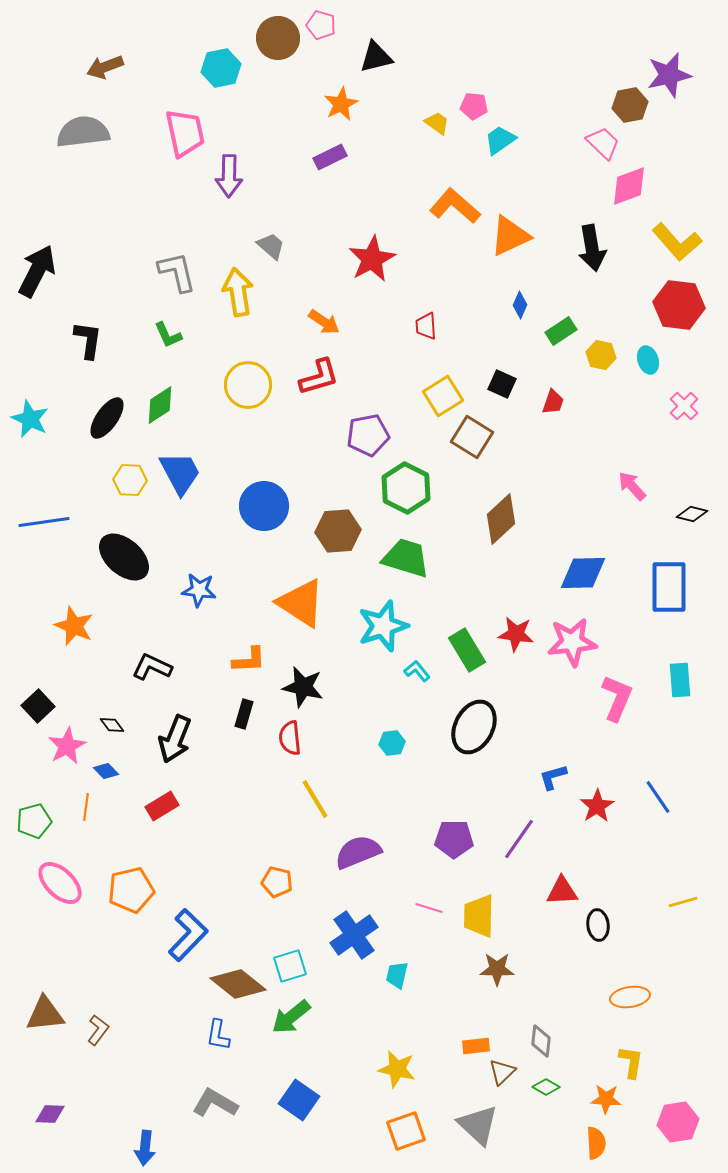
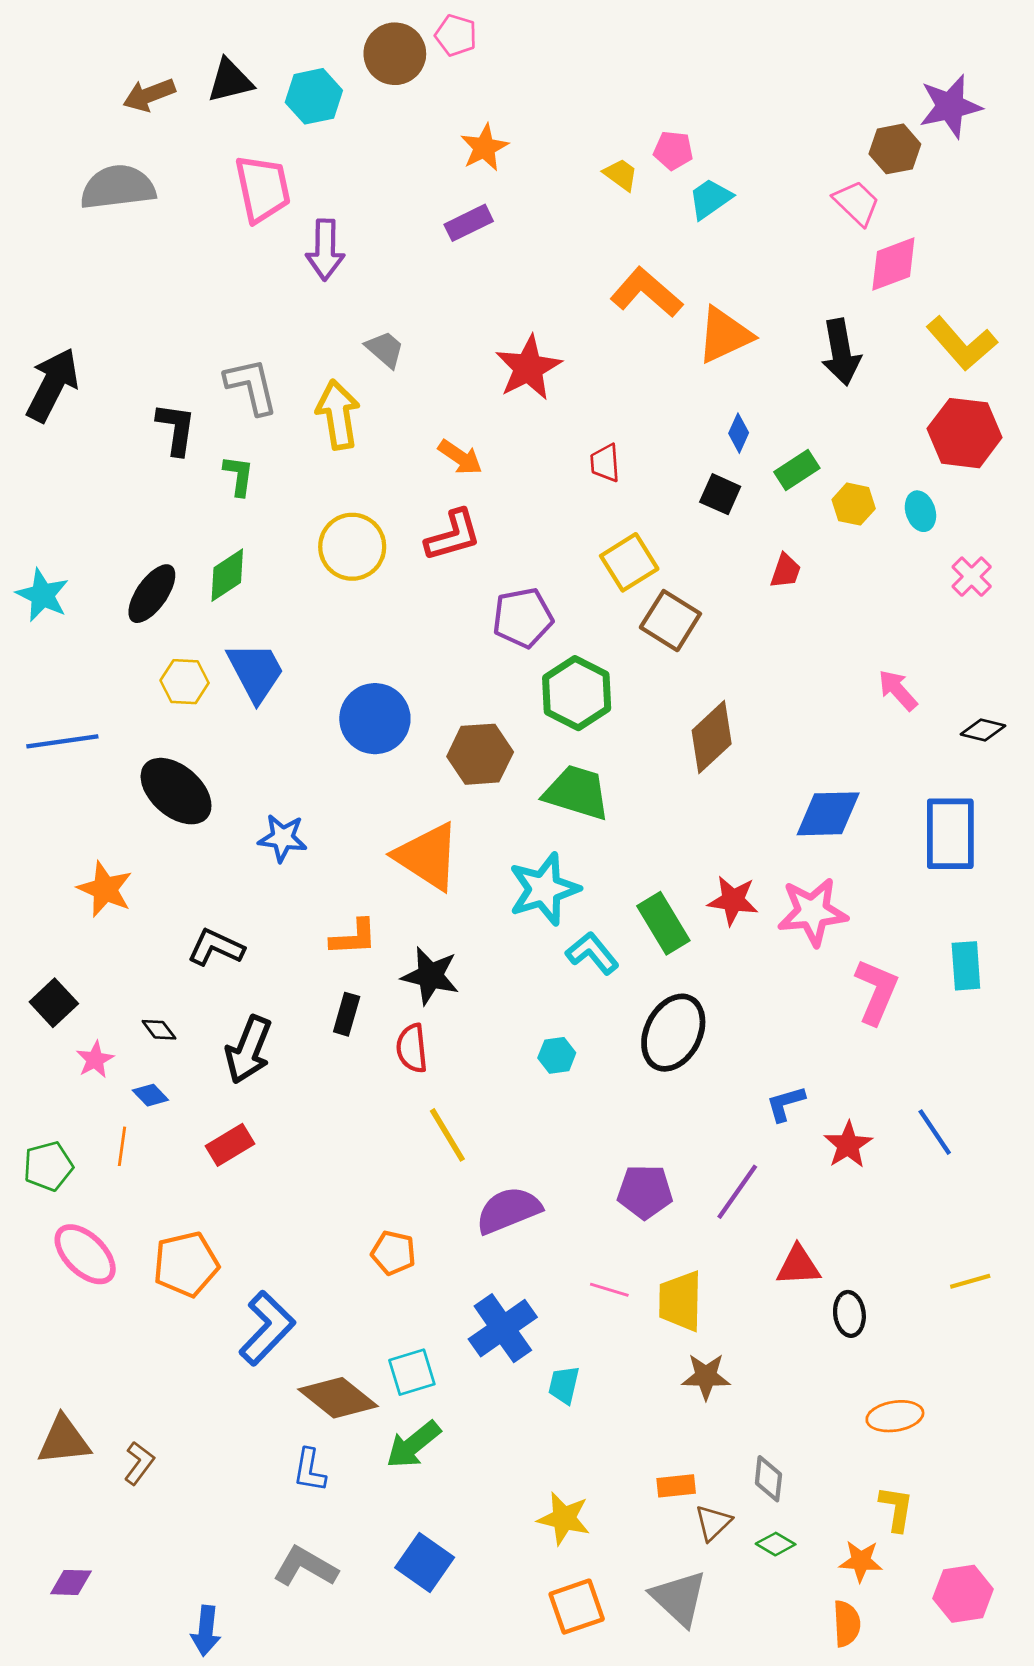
black triangle: (376, 57) -> (230, 81), moved
green L-shape: (168, 335) -> (239, 476), turned -148
black L-shape: (88, 340) -> (176, 429), moved
black square: (502, 384) -> (720, 494), moved
cyan L-shape: (417, 671) -> (592, 953), size x1.4
pink star: (67, 746) -> (95, 1060), size x0.7

